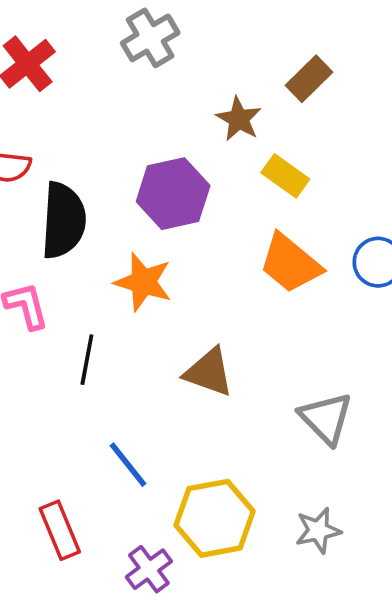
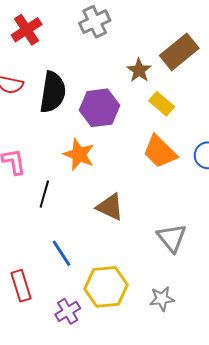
brown rectangle: (309, 79) -> (179, 52), size x1.5
black semicircle: (63, 220) -> (53, 92), moved

